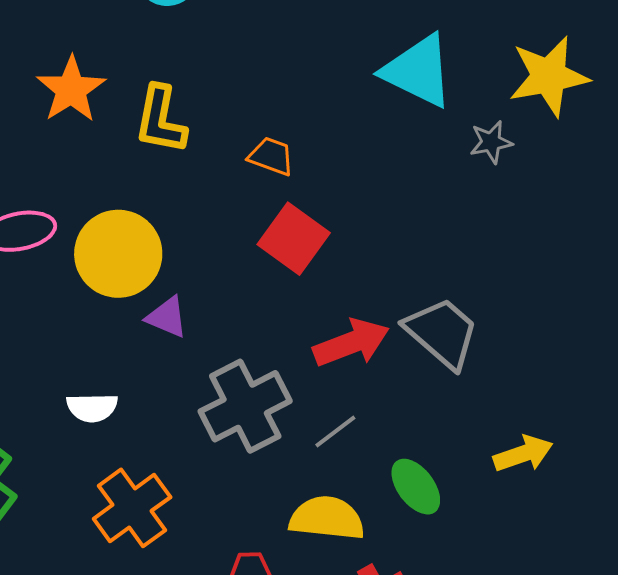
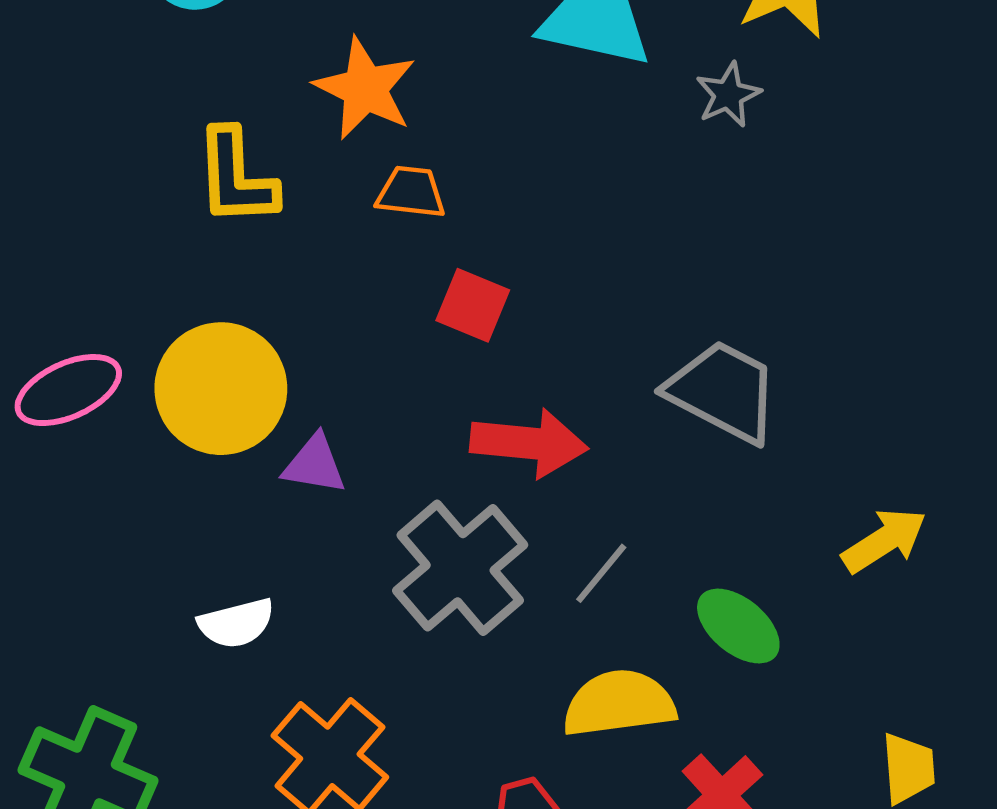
orange star: (71, 89) -> (365, 89), moved
red square: (294, 239) -> (473, 305), size x0.7
red arrow: (351, 343) -> (529, 443), moved, turned 40

